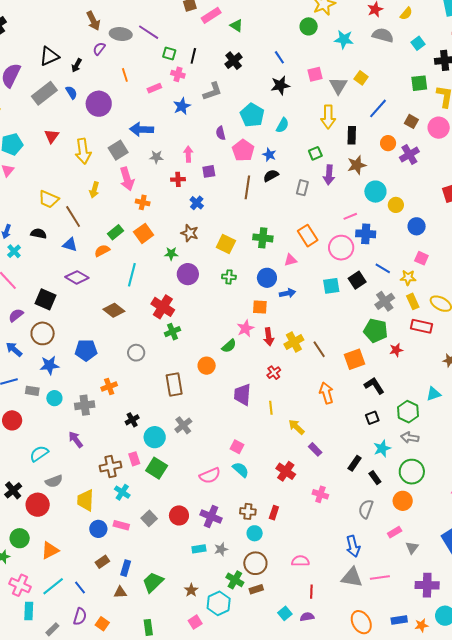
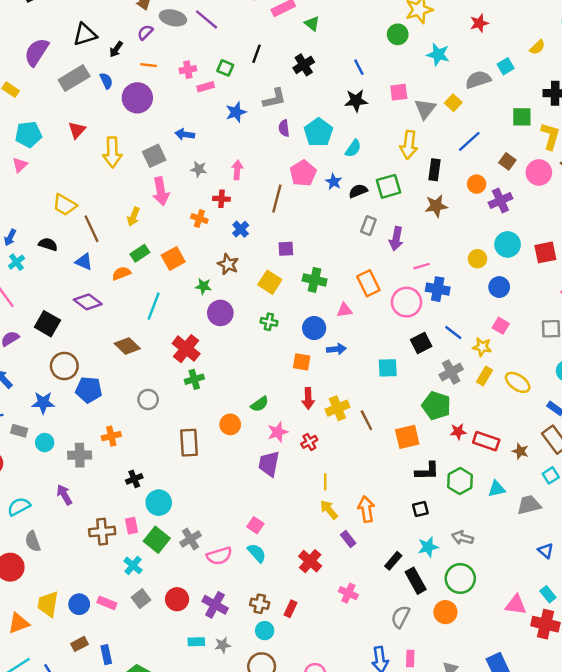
yellow semicircle: (406, 14) -> (537, 47), moved
gray semicircle: (383, 35) -> (478, 80), moved, turned -40
cyan square: (418, 43) -> (506, 66), moved
green square: (169, 54) -> (225, 68), moved
pink cross: (178, 74) -> (188, 70), moved, turned -32
orange line: (125, 75) -> (149, 65), moved, turned -72
blue arrow: (142, 129) -> (185, 134), size x0.7
purple semicircle: (221, 133) -> (284, 128), moved
green square: (315, 153) -> (389, 186), size x1.5
purple square: (209, 171) -> (286, 249), moved
purple arrow: (329, 175) -> (396, 239), moved
black semicircle: (271, 176) -> (358, 191), moved
brown line: (247, 187) -> (277, 199), moved
yellow arrow: (94, 190) -> (133, 217), moved
cyan circle: (375, 192) -> (508, 244), moved
orange cross: (143, 202) -> (199, 219), moved
cyan square: (331, 286) -> (388, 368), moved
yellow rectangle: (413, 301) -> (484, 376), turned 49
red rectangle: (421, 326) -> (486, 441), moved
pink star: (245, 328) -> (278, 432), moved
brown circle: (43, 333) -> (64, 366), moved
black L-shape: (374, 386) -> (427, 471), turned 115
orange arrow: (326, 393) -> (366, 509), moved
yellow line: (271, 408) -> (325, 482), moved
green hexagon: (408, 412) -> (460, 481), moved
gray cross: (183, 425) -> (191, 539), moved
black rectangle: (375, 478) -> (416, 581), size x1.5
gray semicircle: (54, 481) -> (33, 541), turned 84
cyan cross: (122, 492) -> (133, 565), moved
yellow trapezoid: (85, 500) -> (48, 604), moved
pink rectangle: (395, 532) -> (410, 658), moved, turned -64
blue rectangle: (126, 568) -> (106, 655), turned -35

